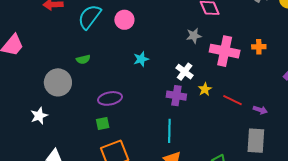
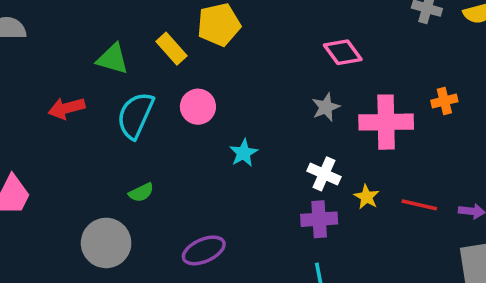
cyan star: (141, 59) -> (244, 153), moved

